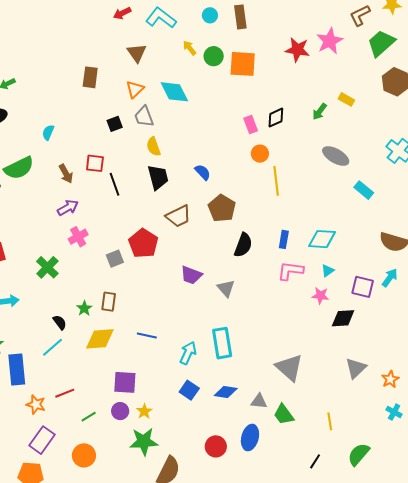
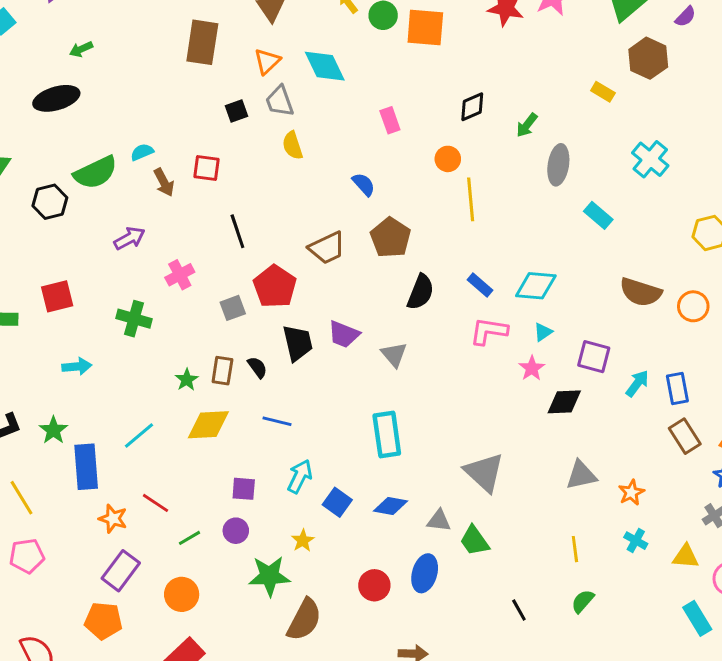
brown rectangle: (90, 77) -> (202, 42), size x1.4
yellow rectangle: (346, 99) -> (603, 92), moved
green arrow: (320, 112) -> (527, 125), moved
pink rectangle: (251, 124) -> (390, 120), moved
cyan semicircle: (48, 132) -> (142, 152), moved, turned 42
gray ellipse: (336, 156) -> (558, 165), turned 68
black trapezoid: (158, 177) -> (298, 343), moved
black line: (114, 184) -> (237, 231), moved
purple arrow: (68, 208) -> (129, 238), moved
blue rectangle: (284, 239) -> (480, 285), turned -60
green cross: (47, 267) -> (134, 319), turned -30
cyan arrow: (390, 278) -> (637, 383), moved
pink star: (320, 296) -> (532, 368), turned 30
black semicircle: (60, 322) -> (257, 367), moved
cyan arrow: (188, 353) -> (300, 476), moved
gray triangle: (356, 368) -> (581, 475), turned 30
purple square: (125, 382) -> (244, 489), size x0.7
red line: (65, 393) -> (155, 503), turned 54
yellow star: (144, 411) -> (303, 541), moved
yellow line: (330, 421) -> (575, 549), moved
green semicircle: (359, 454) -> (583, 601), size x0.7
black line: (315, 461) -> (519, 610), turned -63

